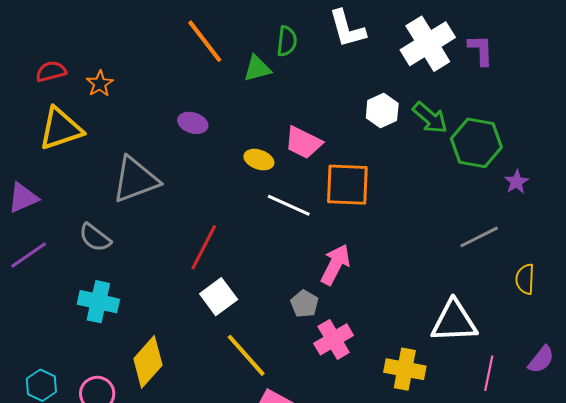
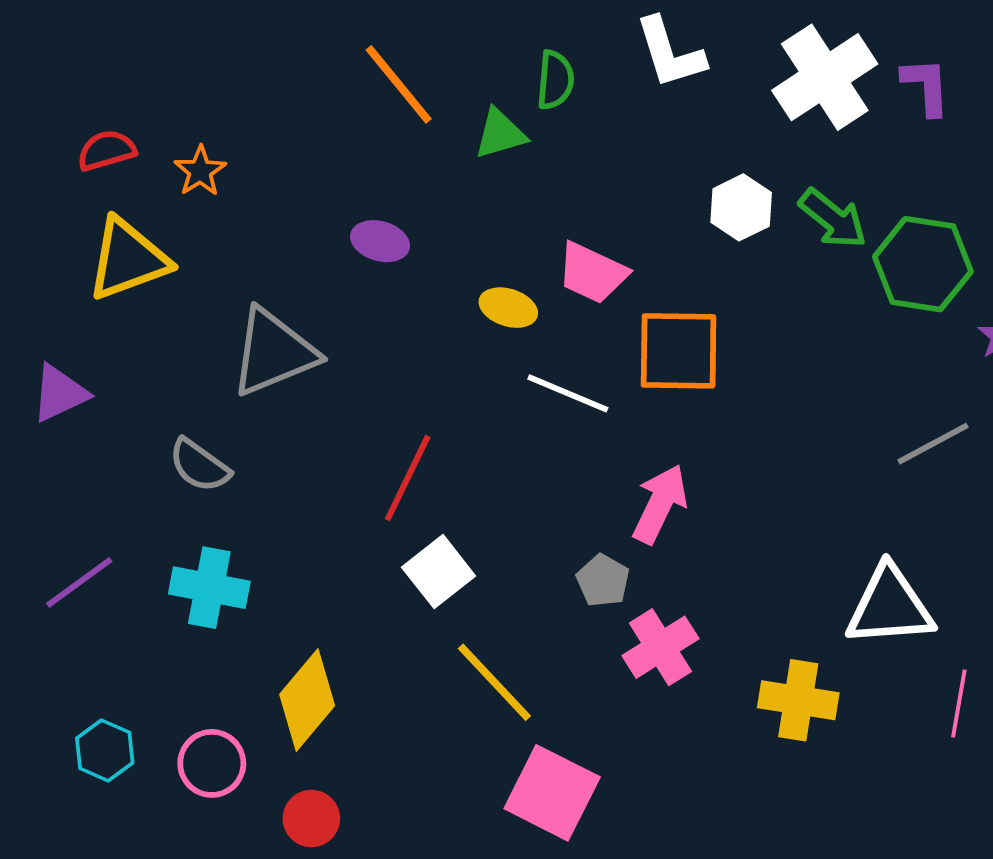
purple line: (29, 255) -> (79, 582), moved

